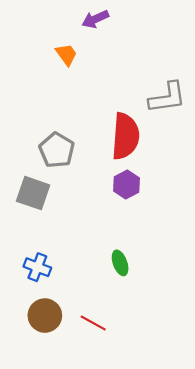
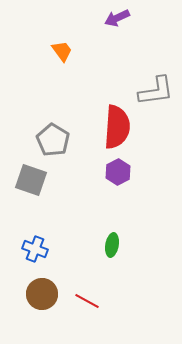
purple arrow: (95, 19) -> (117, 18), moved
green ellipse: (120, 263) -> (112, 245), turned 30

